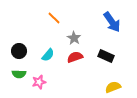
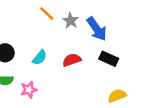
blue arrow: (112, 22) -> (97, 29), moved
gray star: (74, 38) -> (71, 21), moved

